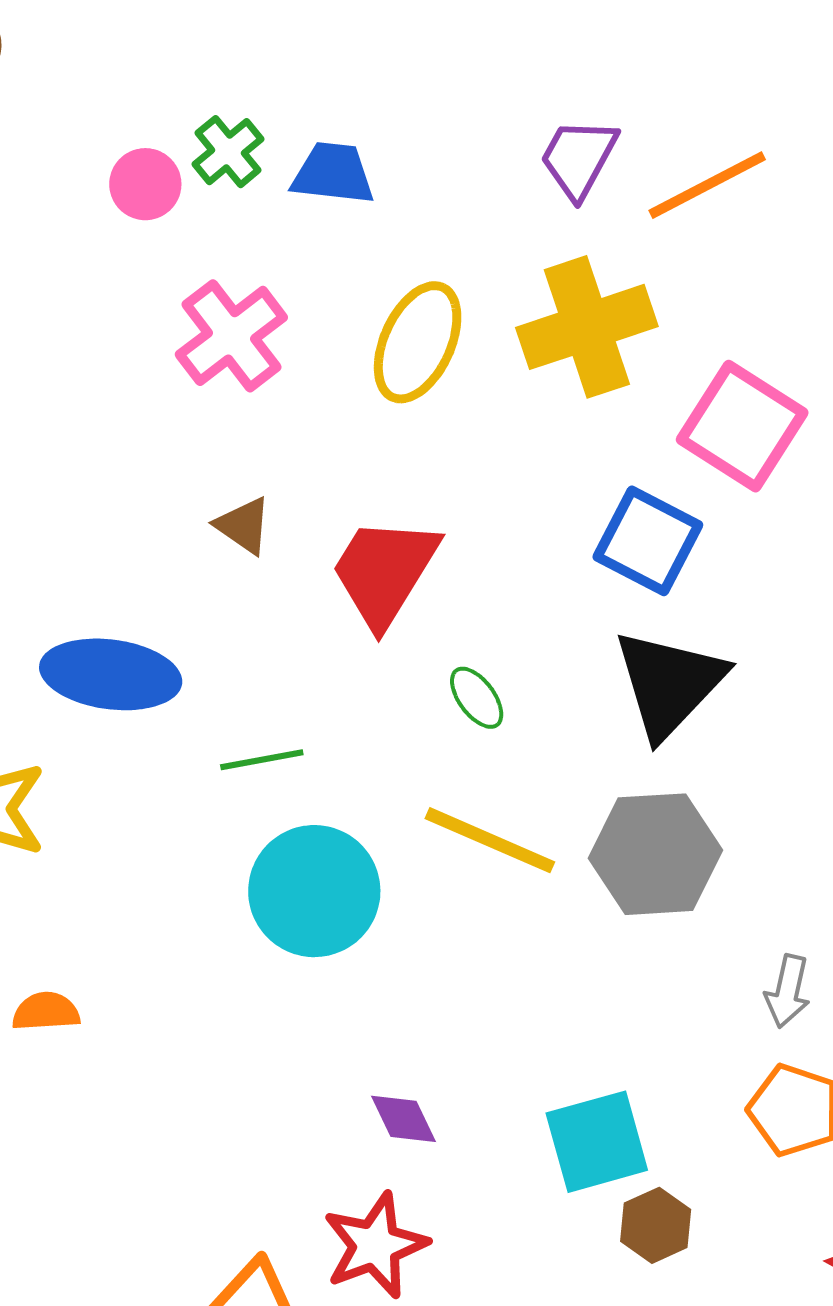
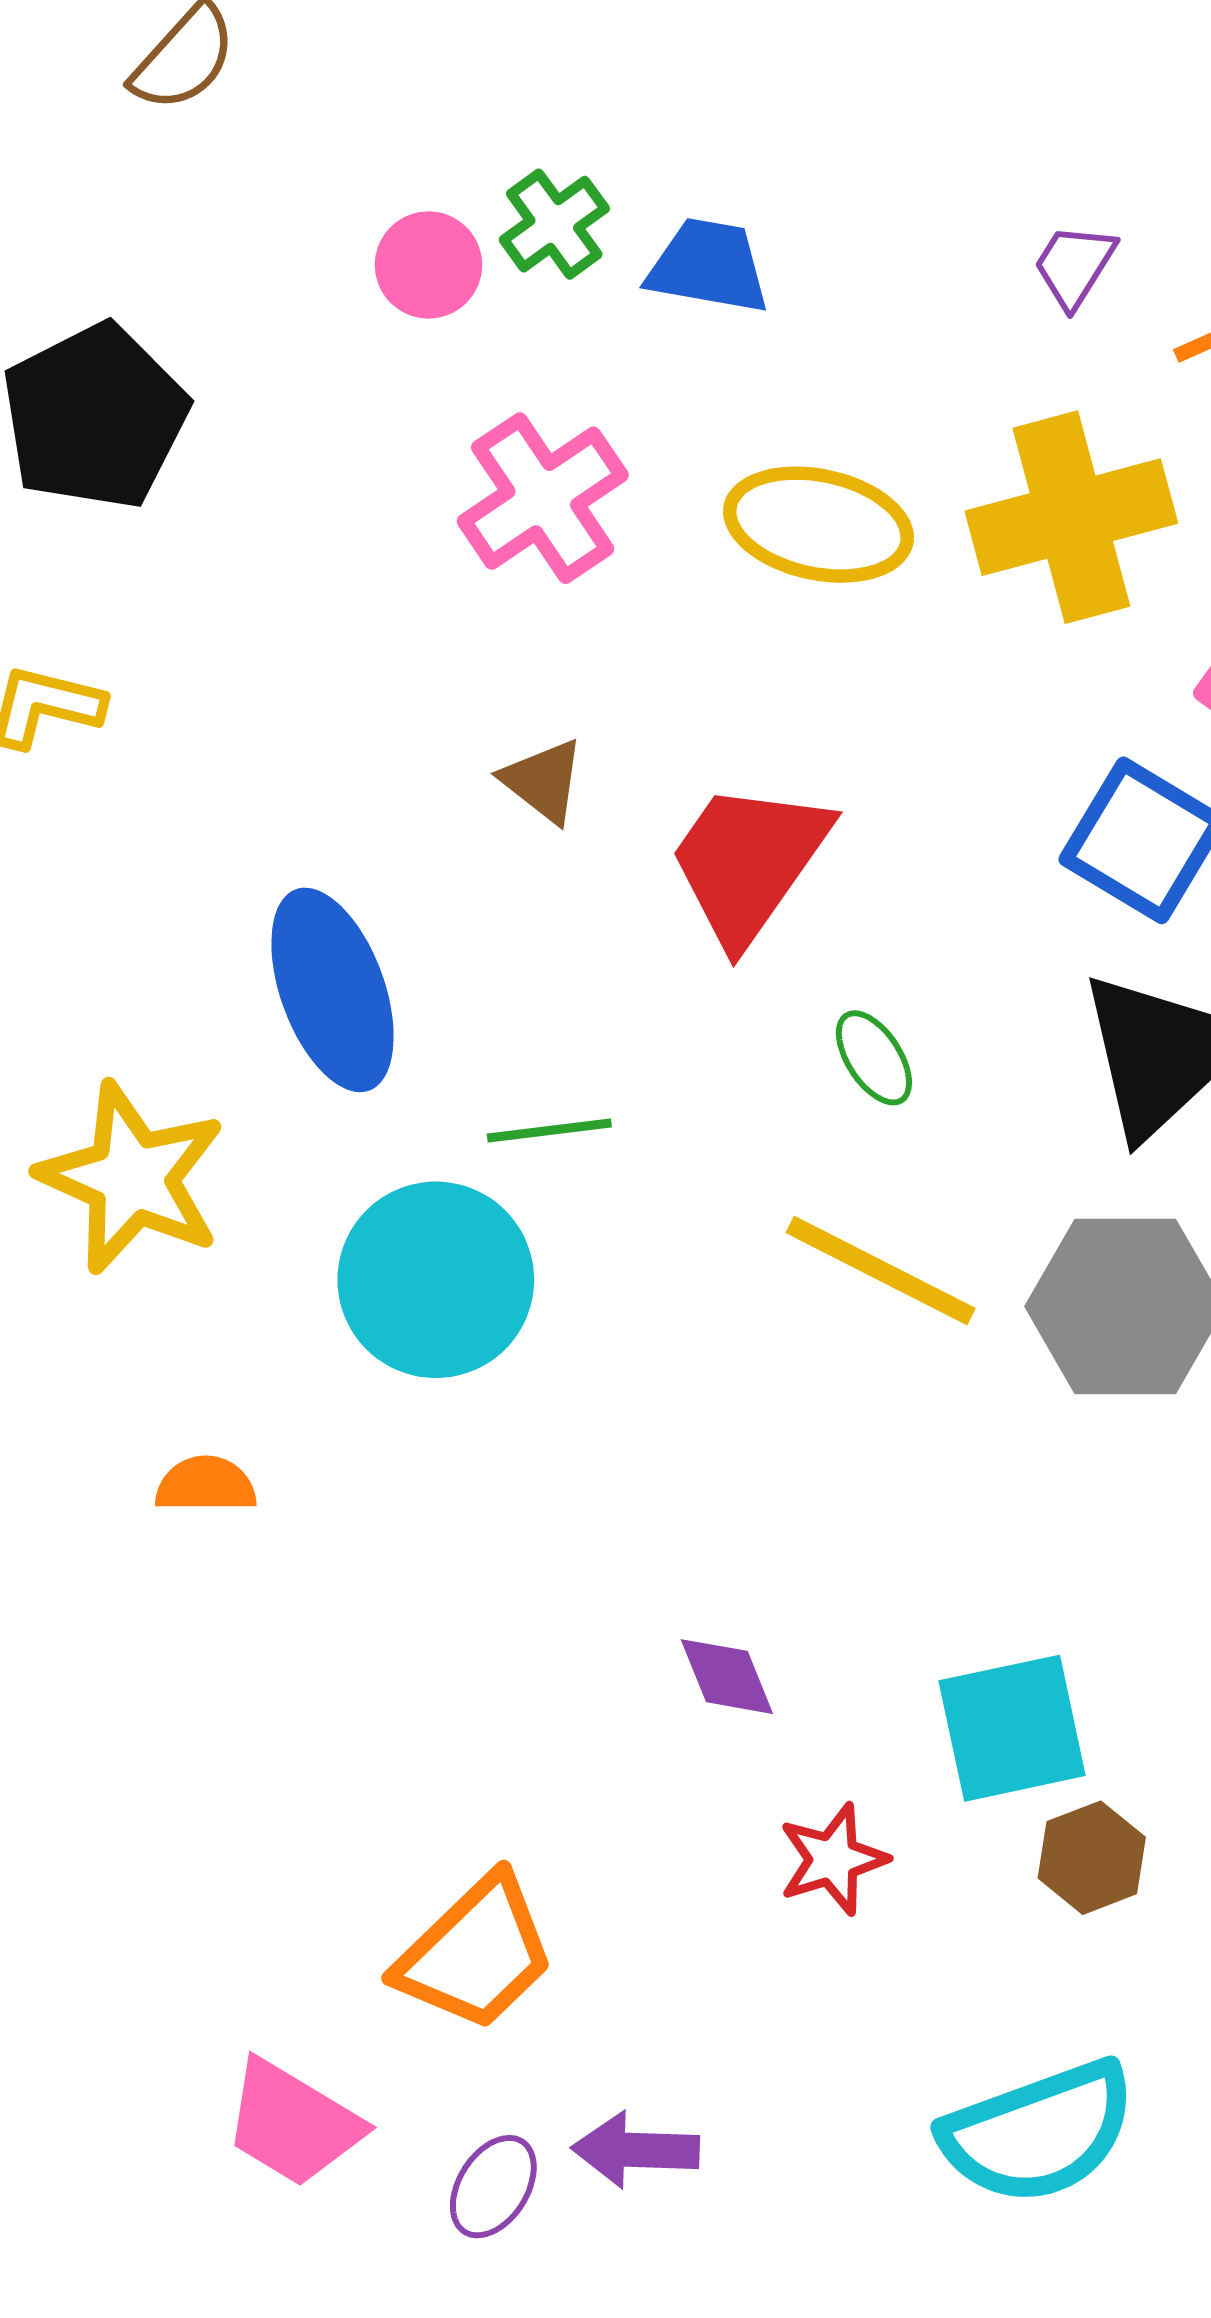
purple trapezoid: (579, 158) -> (1074, 266), size x0.7
yellow ellipse: (418, 342) -> (818, 525), turned 74
blue ellipse: (111, 674) -> (333, 990), turned 59
cyan circle: (314, 891) -> (436, 1280), moved
red star: (375, 1245) -> (833, 1859), moved, size x0.7

